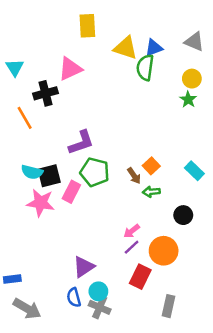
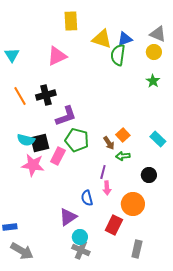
yellow circle: (192, 79) -> (154, 52), moved
black cross: (46, 93) -> (46, 95), moved
pink arrow: (132, 231) -> (107, 188), turned -56
purple line: (132, 247) -> (103, 172), moved, turned -32
blue semicircle: (74, 297) -> (87, 198), moved

